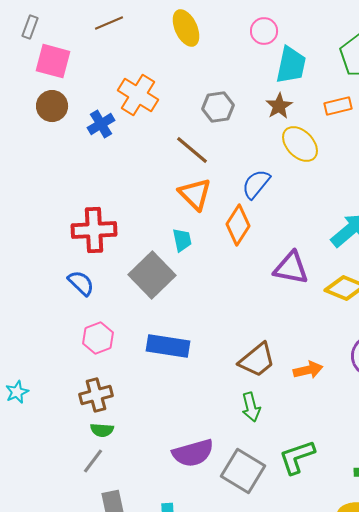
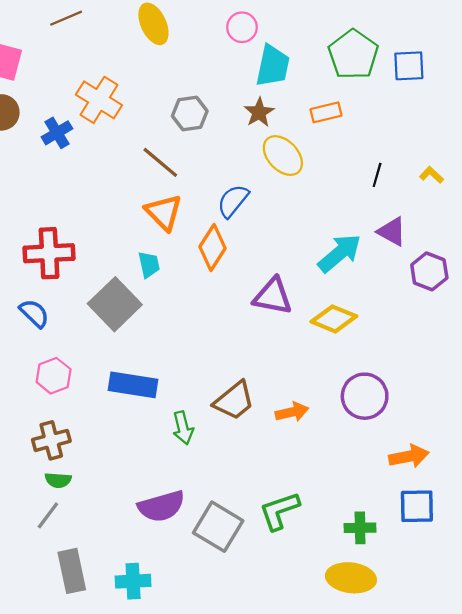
green arrow: (251, 407) -> (183, 428), moved

